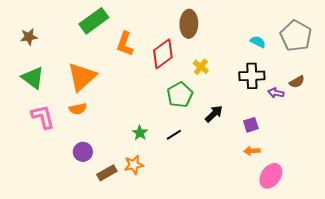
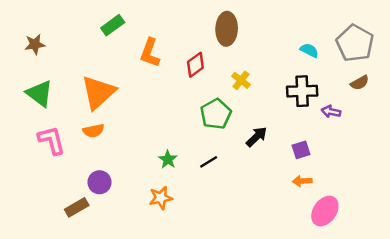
green rectangle: (94, 21) -> (113, 25), size x0.7
red diamond: (163, 54) -> (195, 65), size x0.7
brown semicircle: (297, 82) -> (360, 83), moved
brown rectangle: (107, 173) -> (77, 207), moved

